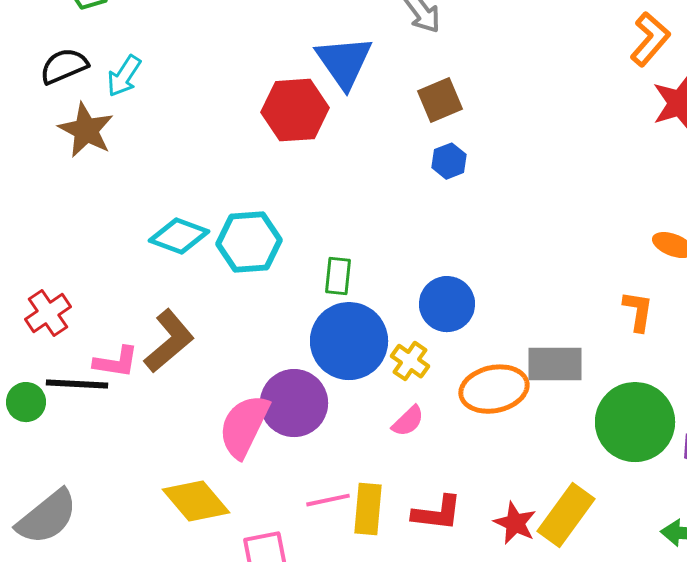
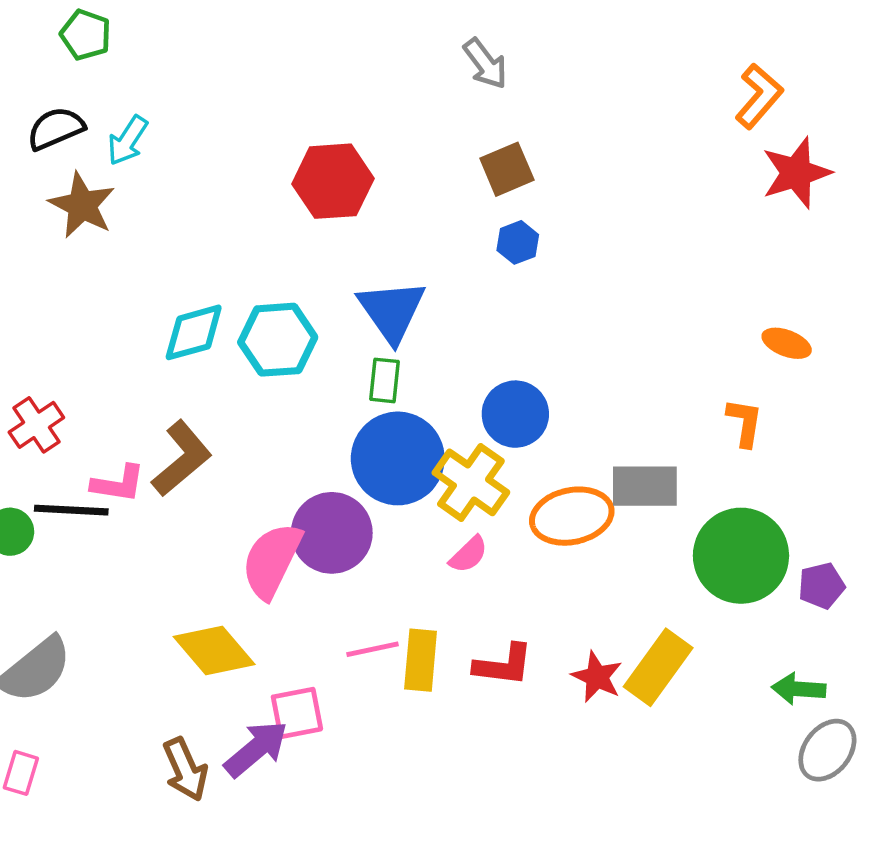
blue triangle: (344, 62) -> (392, 311), moved
cyan diamond: (179, 236) -> (194, 332), turned -36
yellow cross: (410, 361) -> (471, 482), size x1.6

